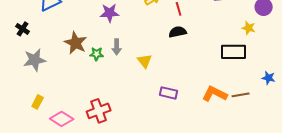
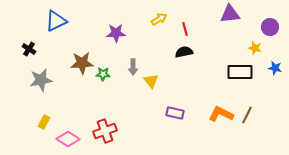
brown star: (76, 43) -> (82, 63), turned -30
gray arrow: (117, 47) -> (133, 67), moved
blue star: (269, 78) -> (275, 68), moved
brown line: (241, 95) -> (247, 115), turned -54

